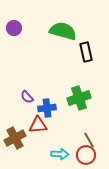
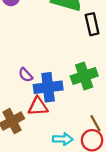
blue cross: (47, 108) -> (48, 87), size x1.4

